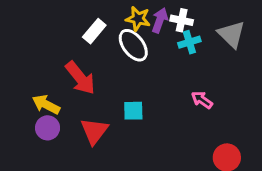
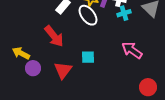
pink arrow: (202, 100) -> (132, 50), size x1.5
yellow arrow: (46, 104) -> (21, 53), moved

